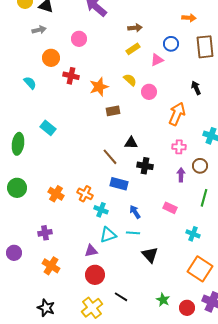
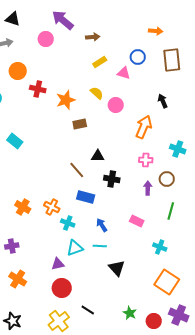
brown arrow: (135, 28) -> (93, 37), moved
pink circle: (79, 39) -> (46, 39), moved
pink triangle: (157, 60) -> (124, 73), turned 40

